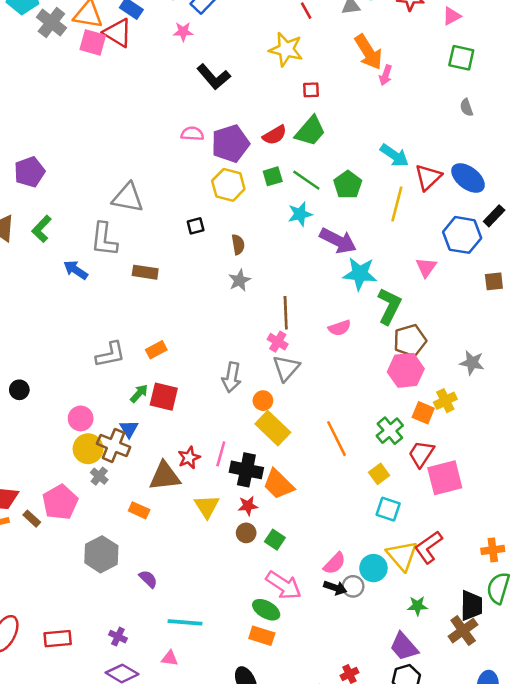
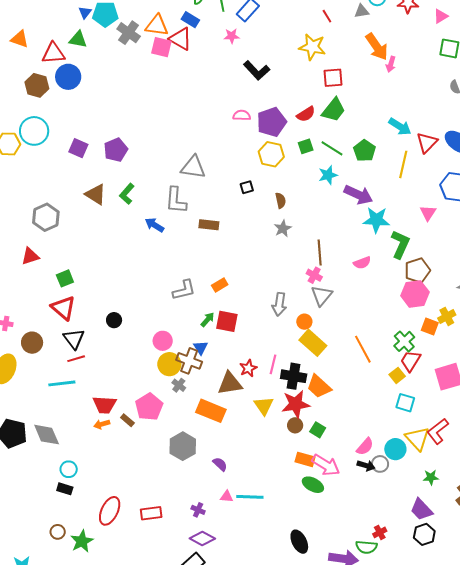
red square: (311, 90) -> (333, 78), size x1.5
red trapezoid: (421, 454) -> (411, 361), moved
red star: (248, 506) -> (296, 404), size x1.8
orange rectangle: (139, 510) -> (211, 411), size x1.8
orange rectangle: (262, 636) -> (305, 459), moved
pink triangle: (170, 658) -> (227, 497), moved

